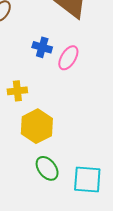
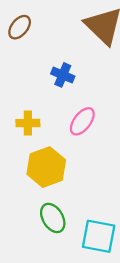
pink ellipse: (68, 58) -> (82, 121), moved

